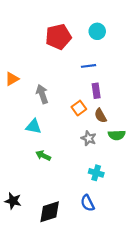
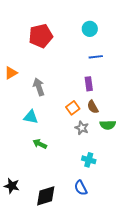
red pentagon: (58, 37) -> (41, 36), moved
blue line: (89, 66) -> (96, 57), moved
orange square: (79, 108) -> (73, 108), moved

